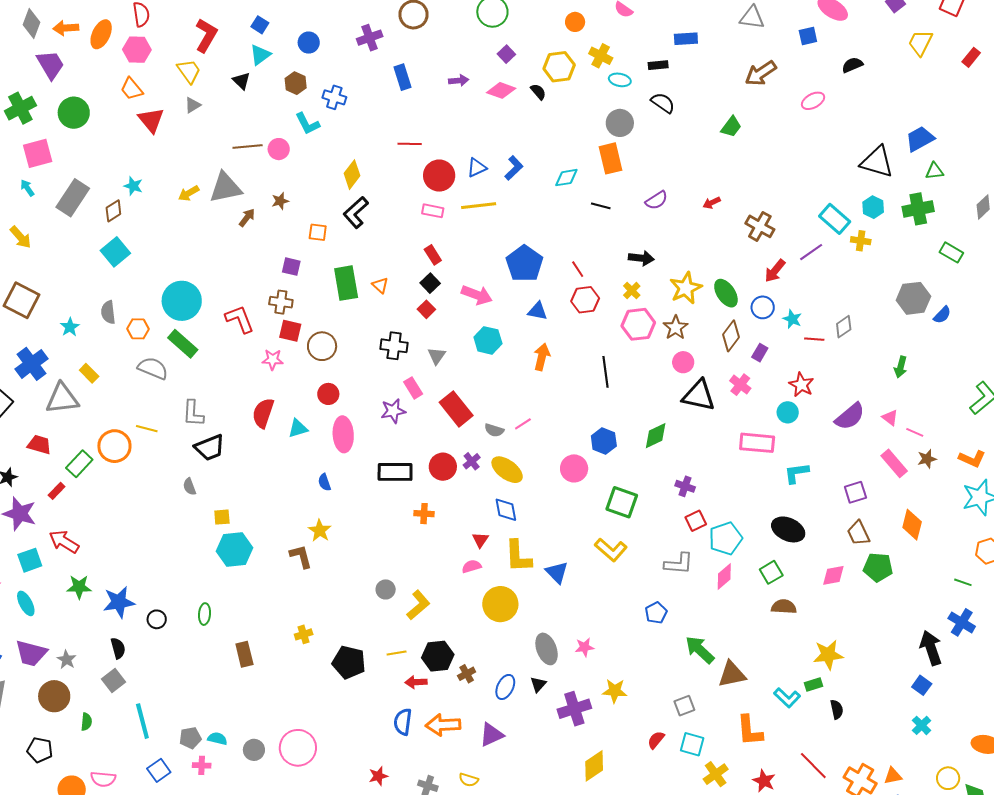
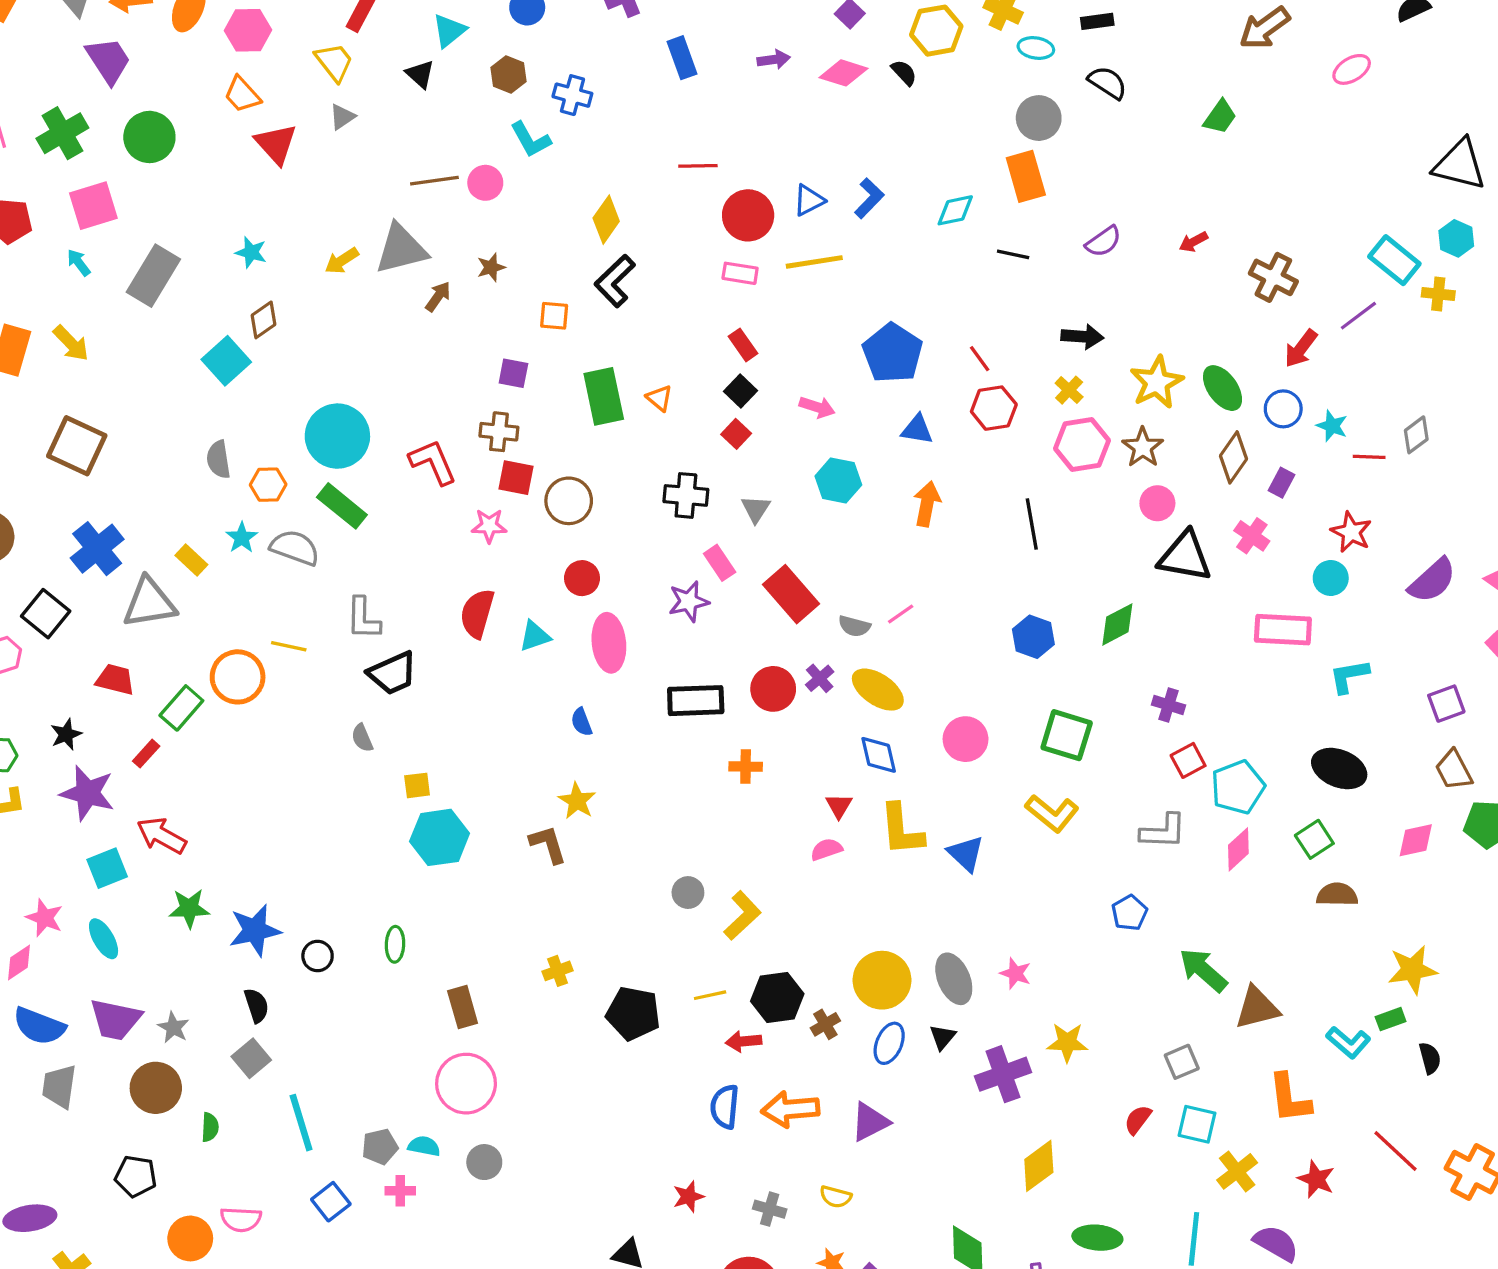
brown diamond: (113, 211) -> (264, 320), moved
pink arrow: (477, 295) -> (817, 407), size x0.7
cyan star: (70, 327) -> (242, 538), moved
pink circle: (574, 468) -> (966, 739), moved
yellow circle: (500, 604) -> (882, 980), moved
pink star: (584, 647) -> (1015, 973), turned 30
pink circle: (298, 748) -> (466, 1084), moved

